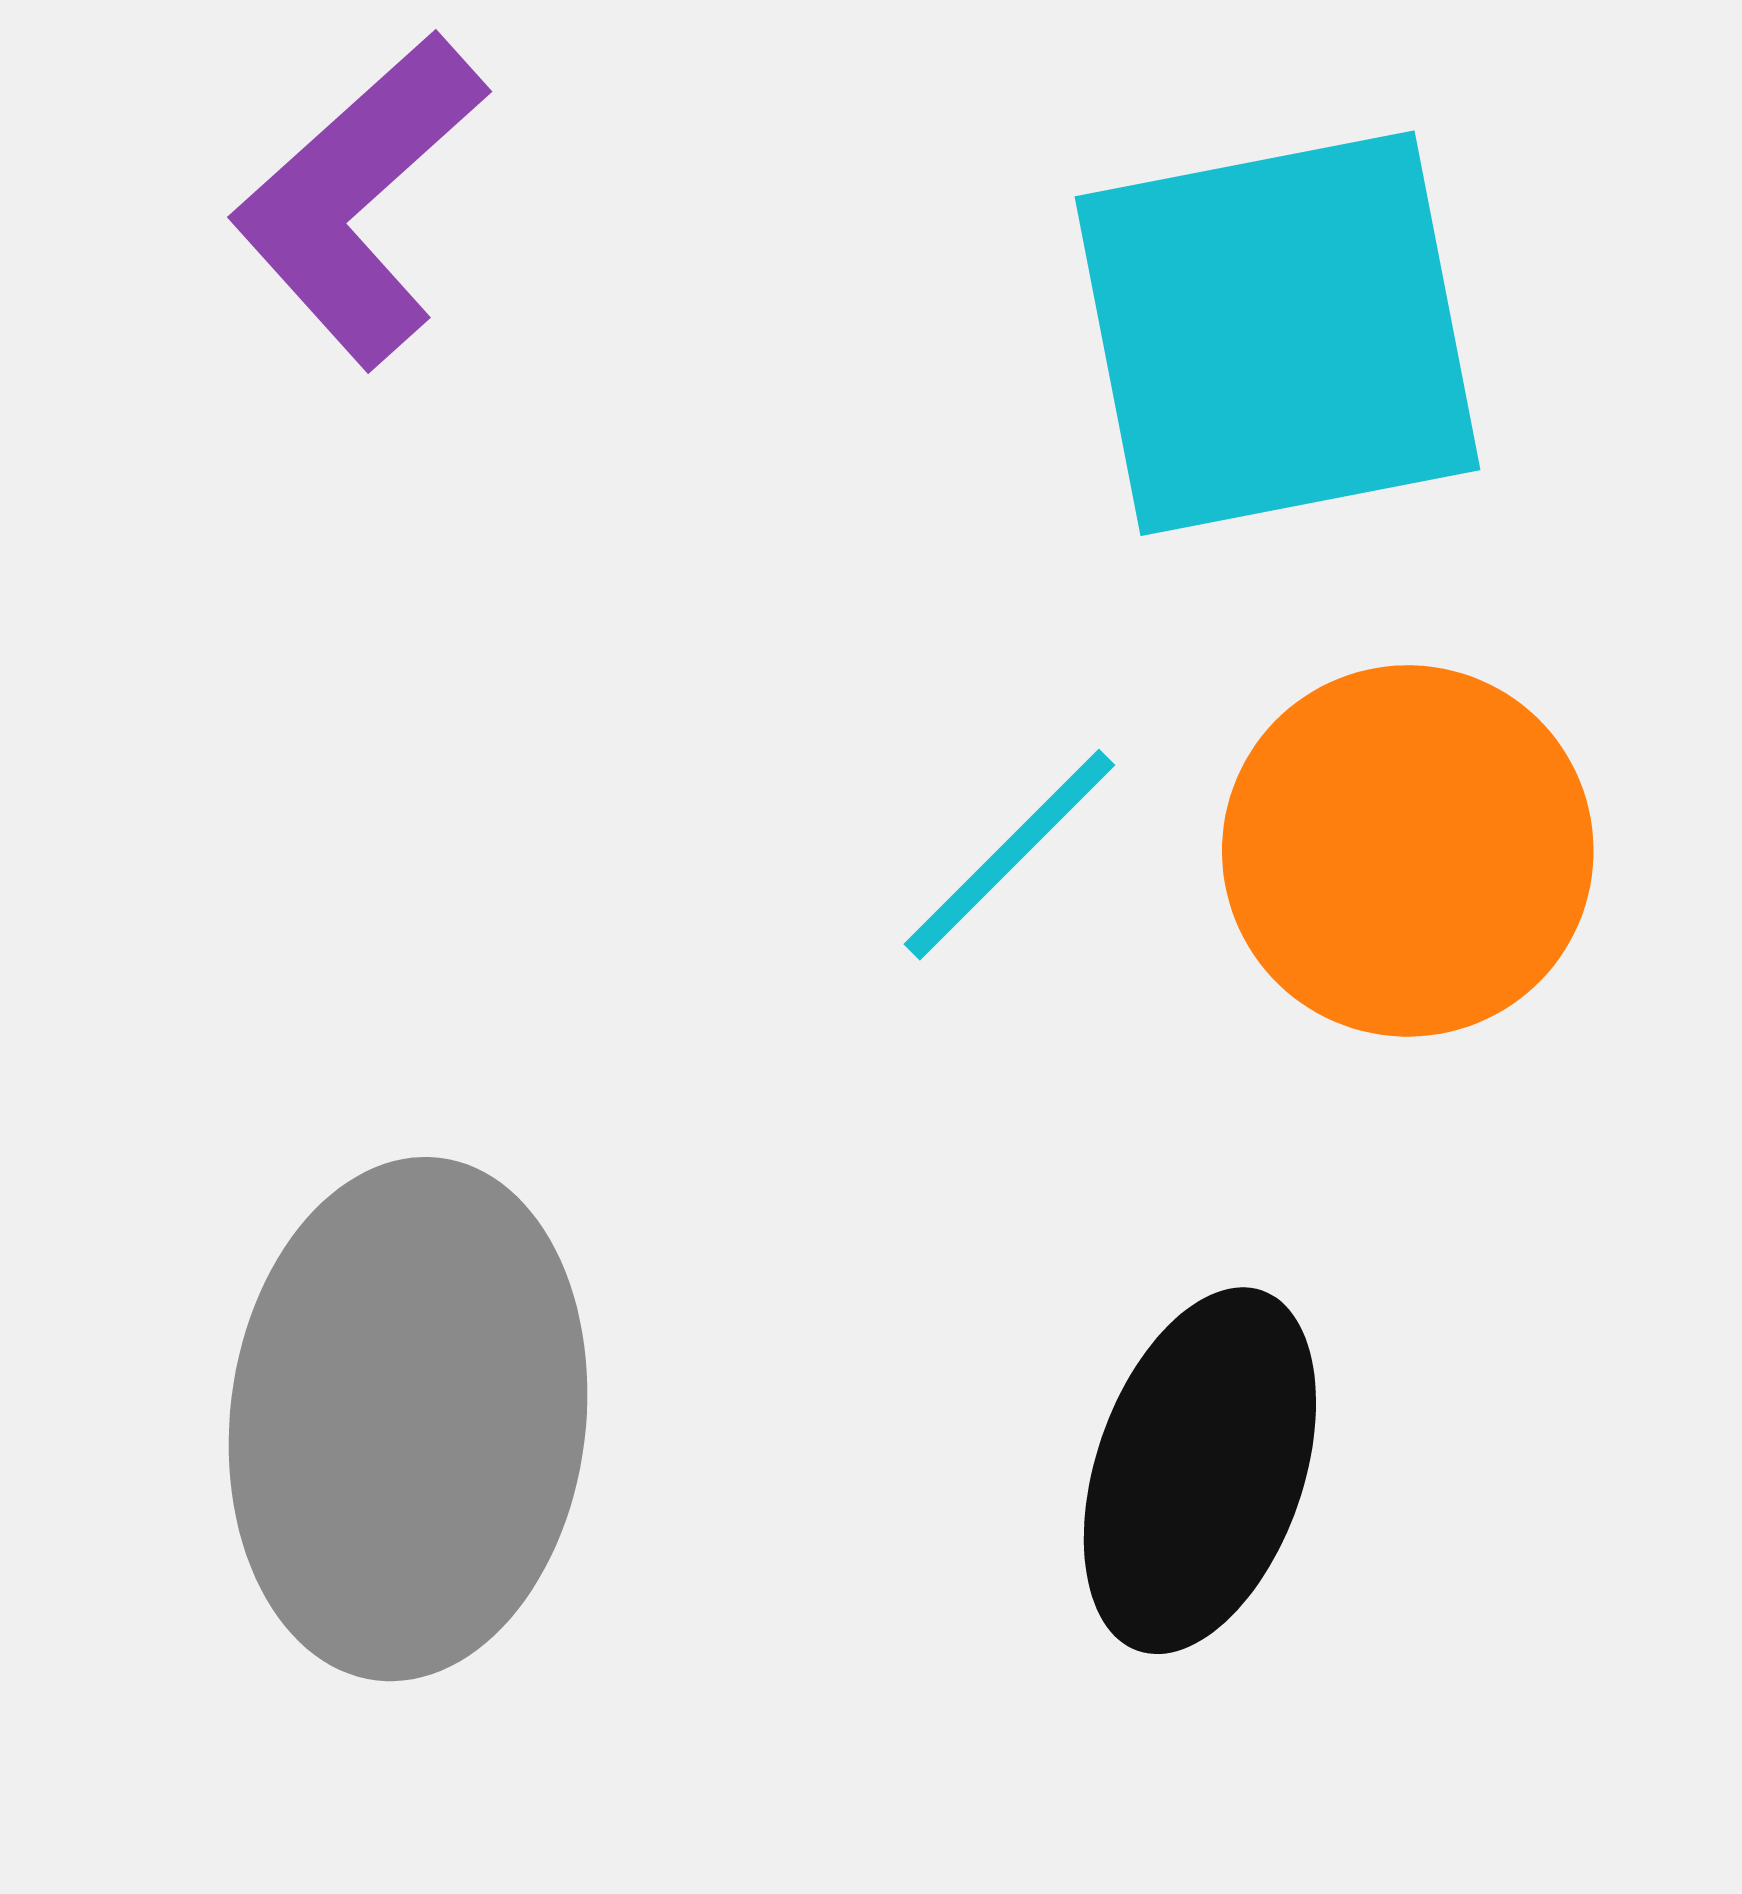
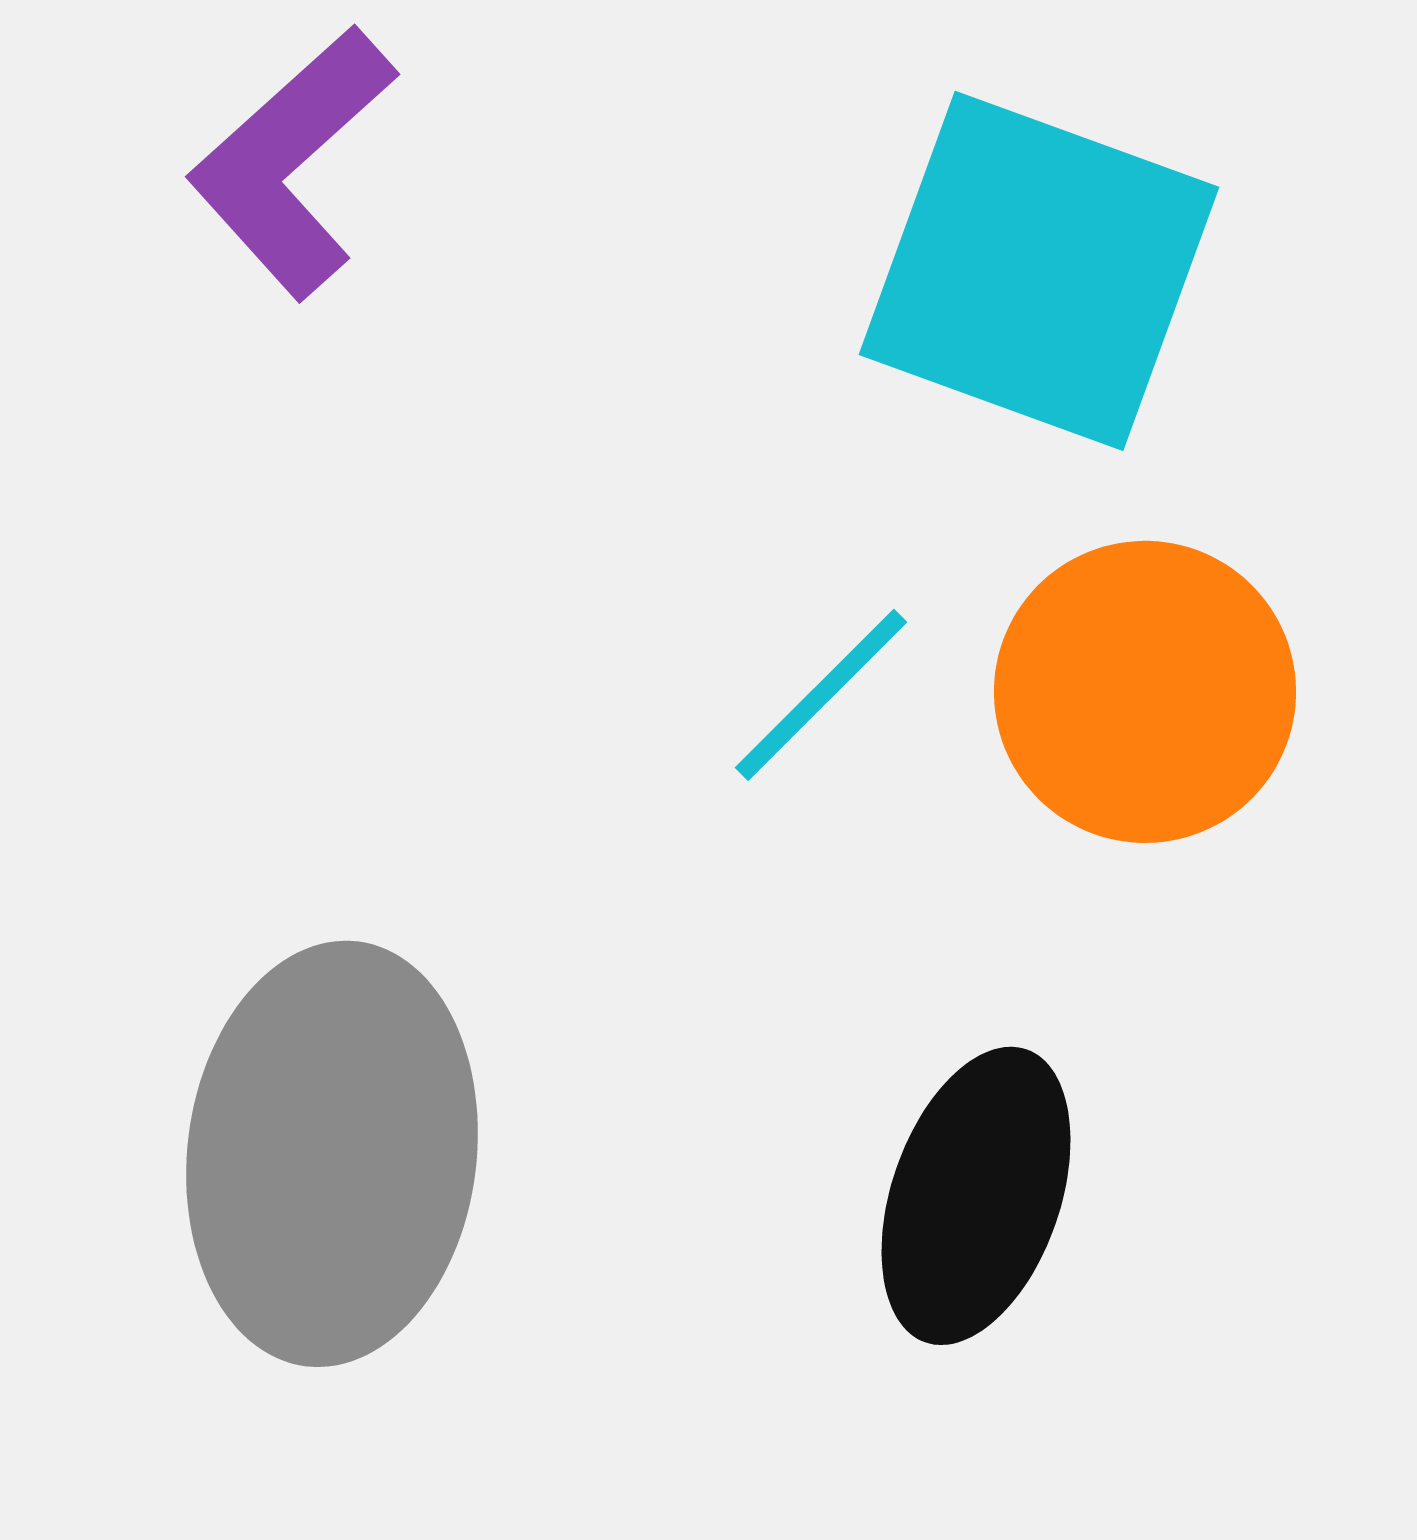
cyan square: (1277, 333) -> (1039, 271), turned 31

